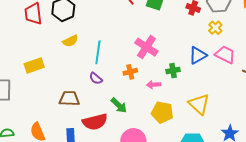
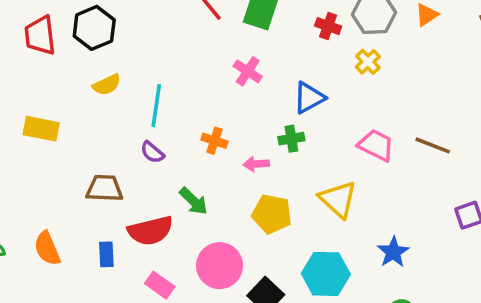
pink cross: (146, 47) -> (248, 71), moved, size x0.7
blue triangle: (198, 55) -> (309, 98), moved
pink trapezoid: (225, 55) -> (376, 145), moved
yellow rectangle: (34, 66) -> (41, 129), turned 30
orange cross: (130, 72) -> (214, 141), turned 32

